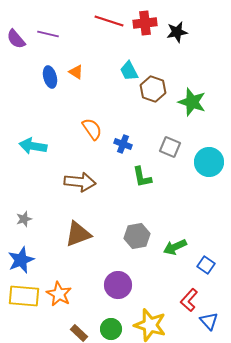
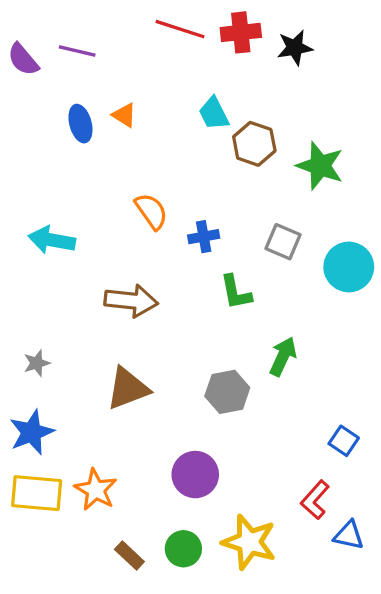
blue cross: (123, 144) -> (204, 237), turned -30
green arrow: (175, 247) -> (283, 356), moved, turned 140
blue triangle: (209, 321) -> (349, 535), turned -36

